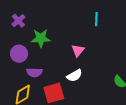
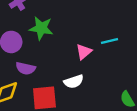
cyan line: (96, 19) -> (109, 41), moved, turned 64

